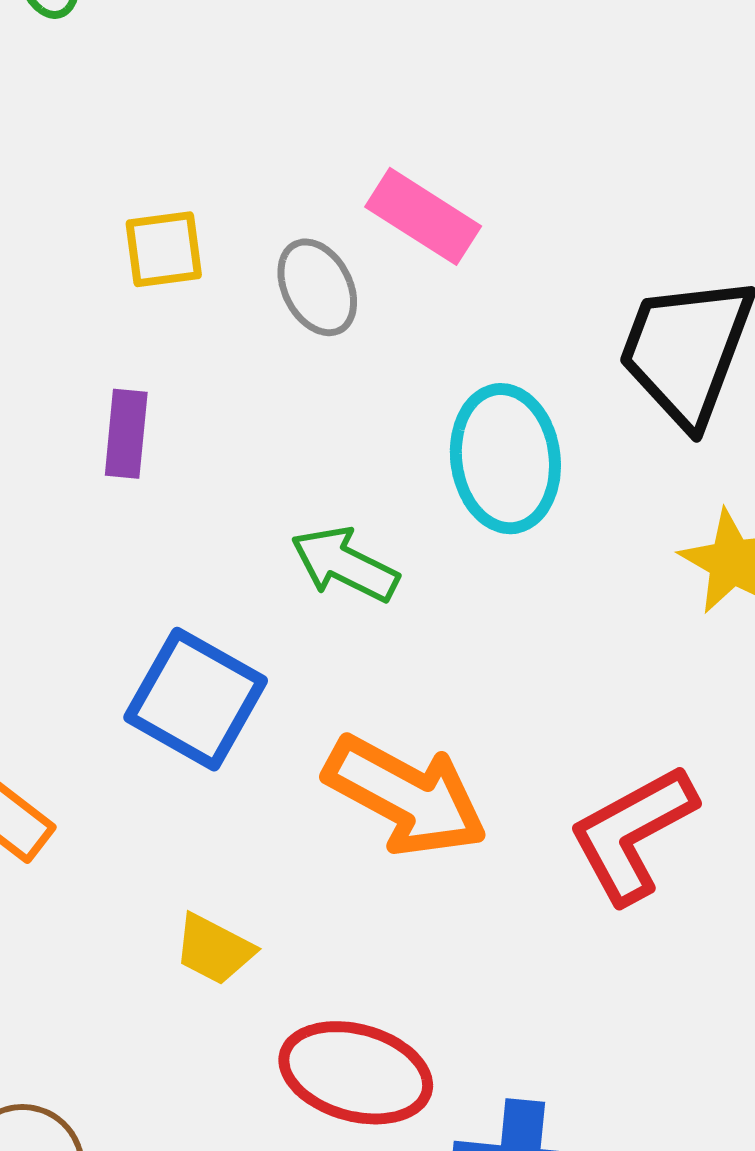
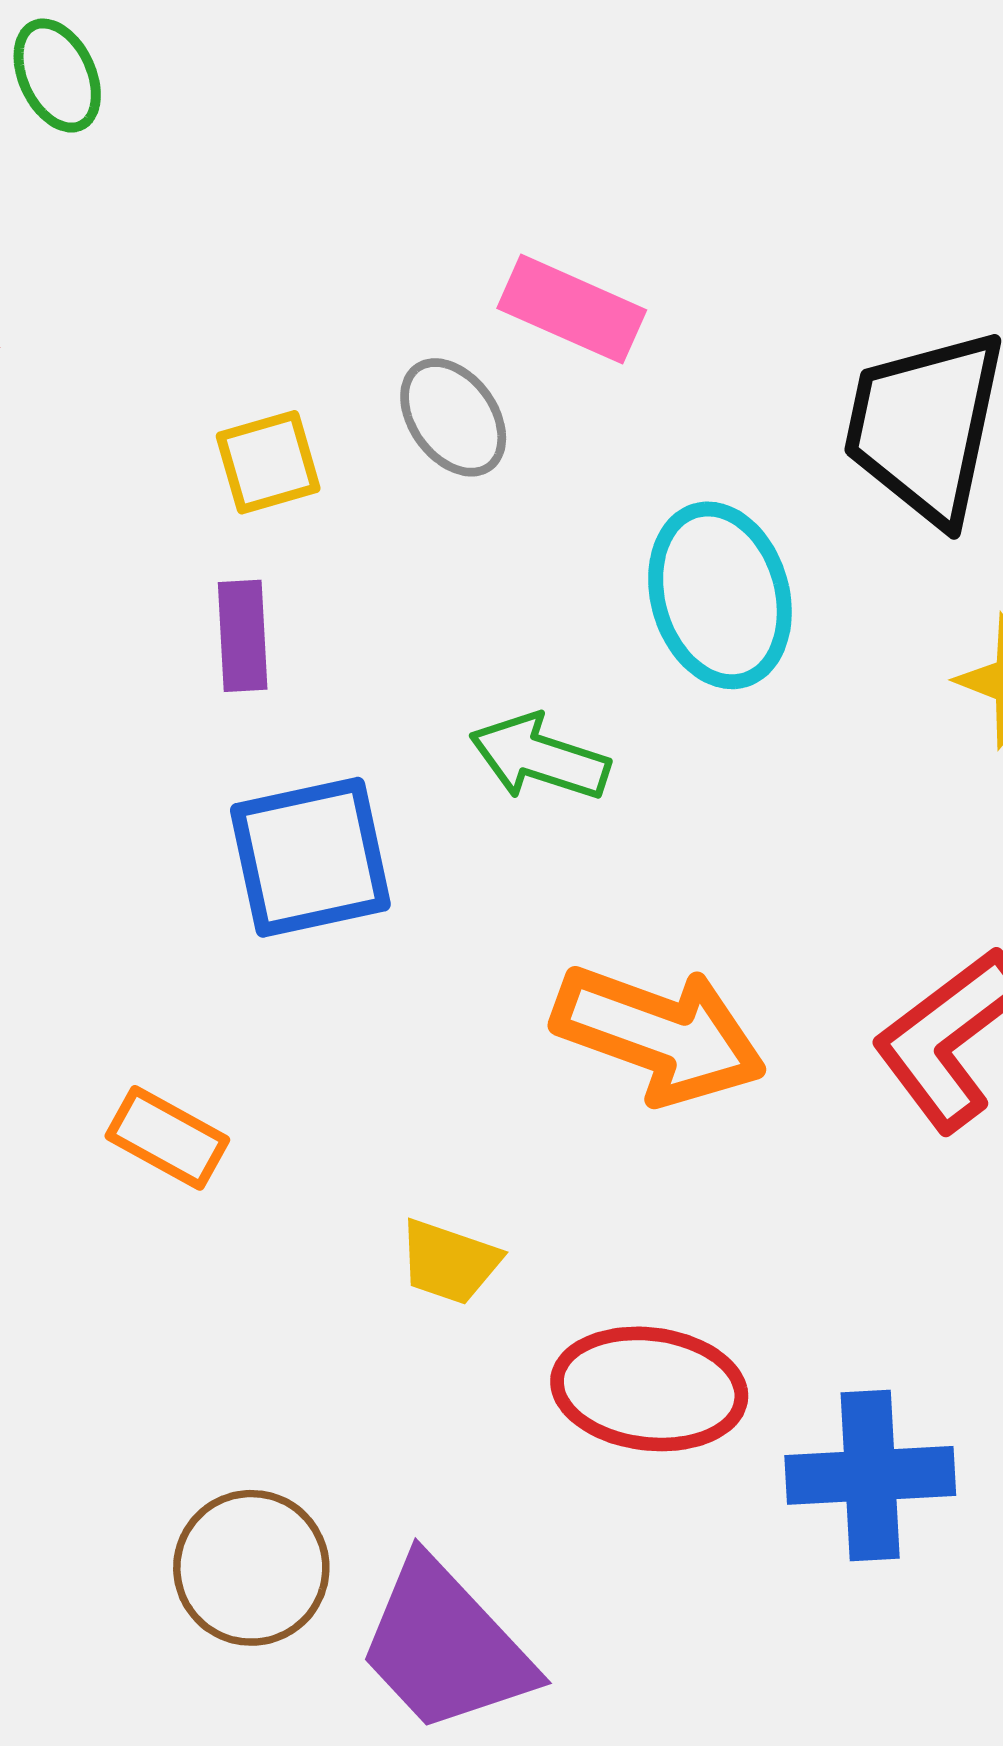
yellow square: (164, 249) -> (268, 462), moved
blue square: (196, 699) -> (310, 857), moved, turned -33

